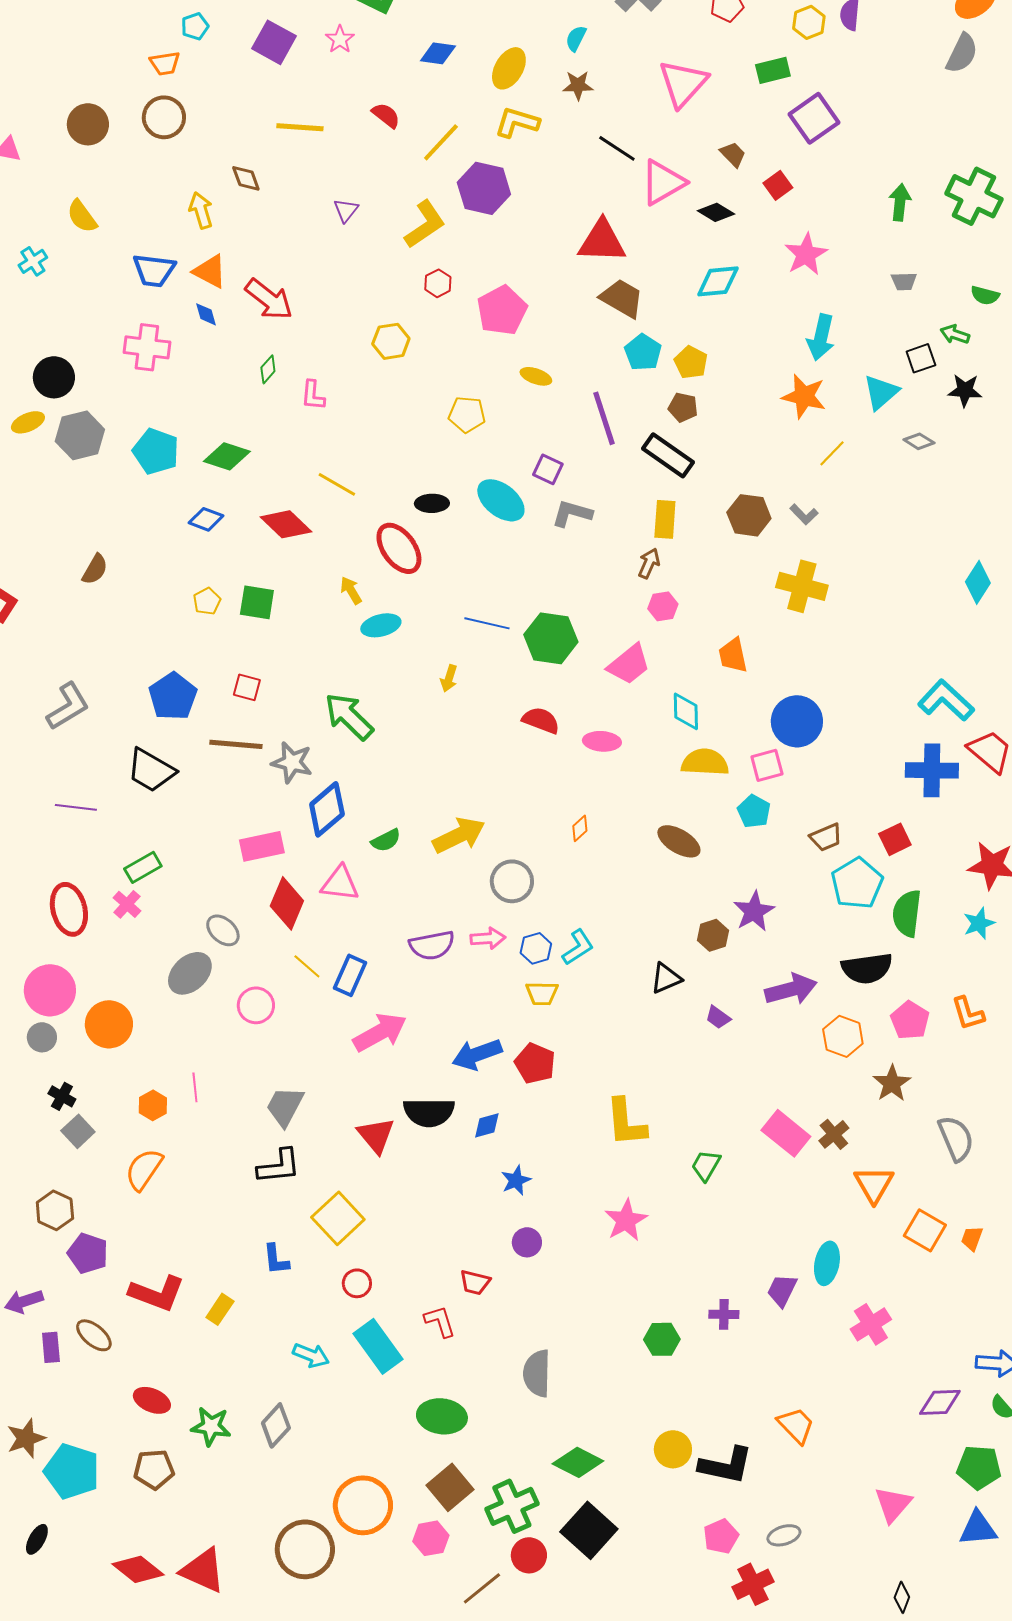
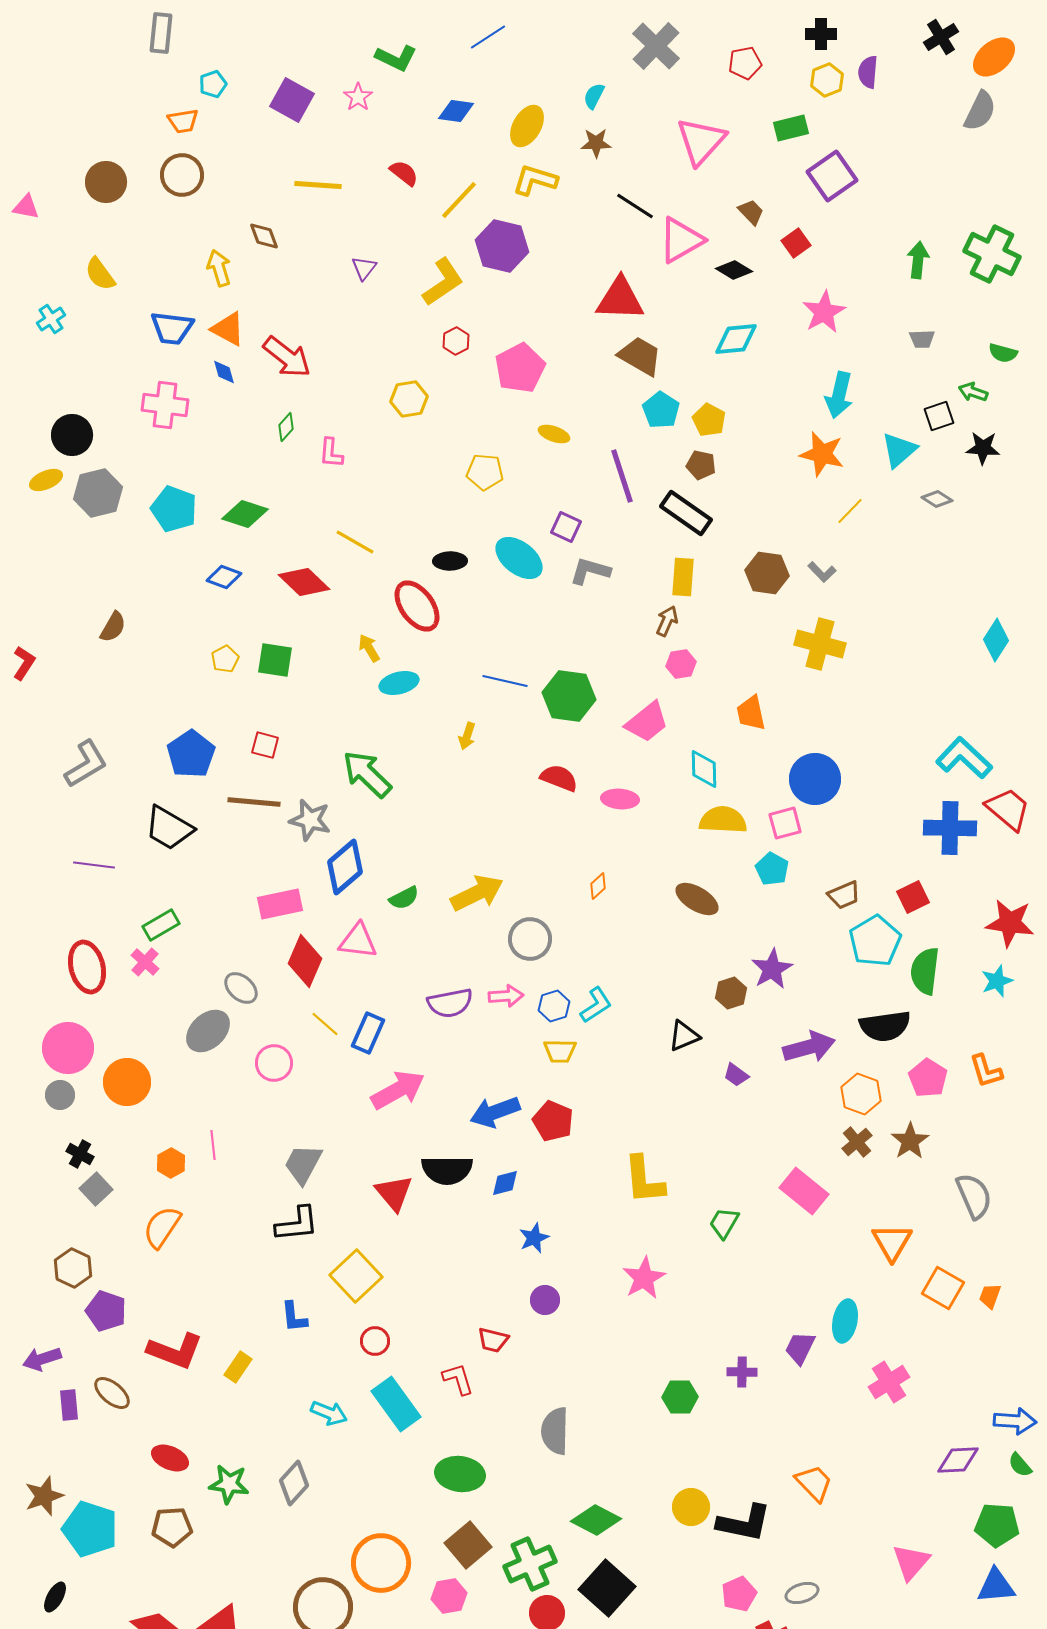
brown cross: (834, 1134) -> (857, 1142), moved

